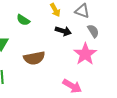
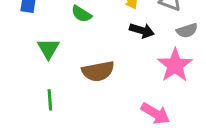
gray semicircle: (93, 31) -> (187, 31), turned 104

